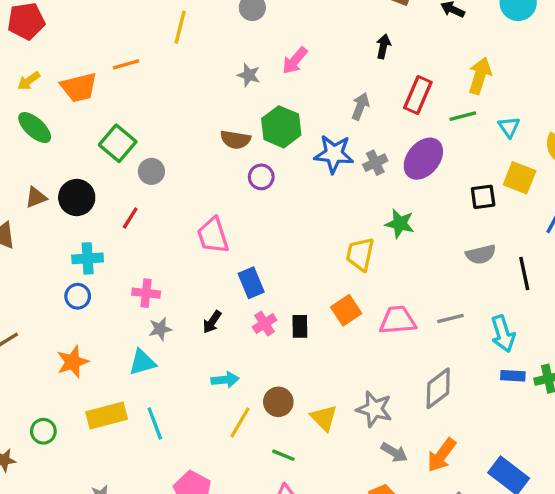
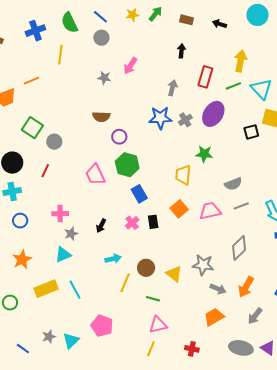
green hexagon: (281, 127) -> (127, 165), moved
cyan triangle: (509, 127) -> (261, 89), size x1.6
gray semicircle: (481, 254) -> (233, 184), moved
cyan cross: (88, 258) -> (12, 192), moved
blue rectangle: (251, 283) -> (139, 194), moved

